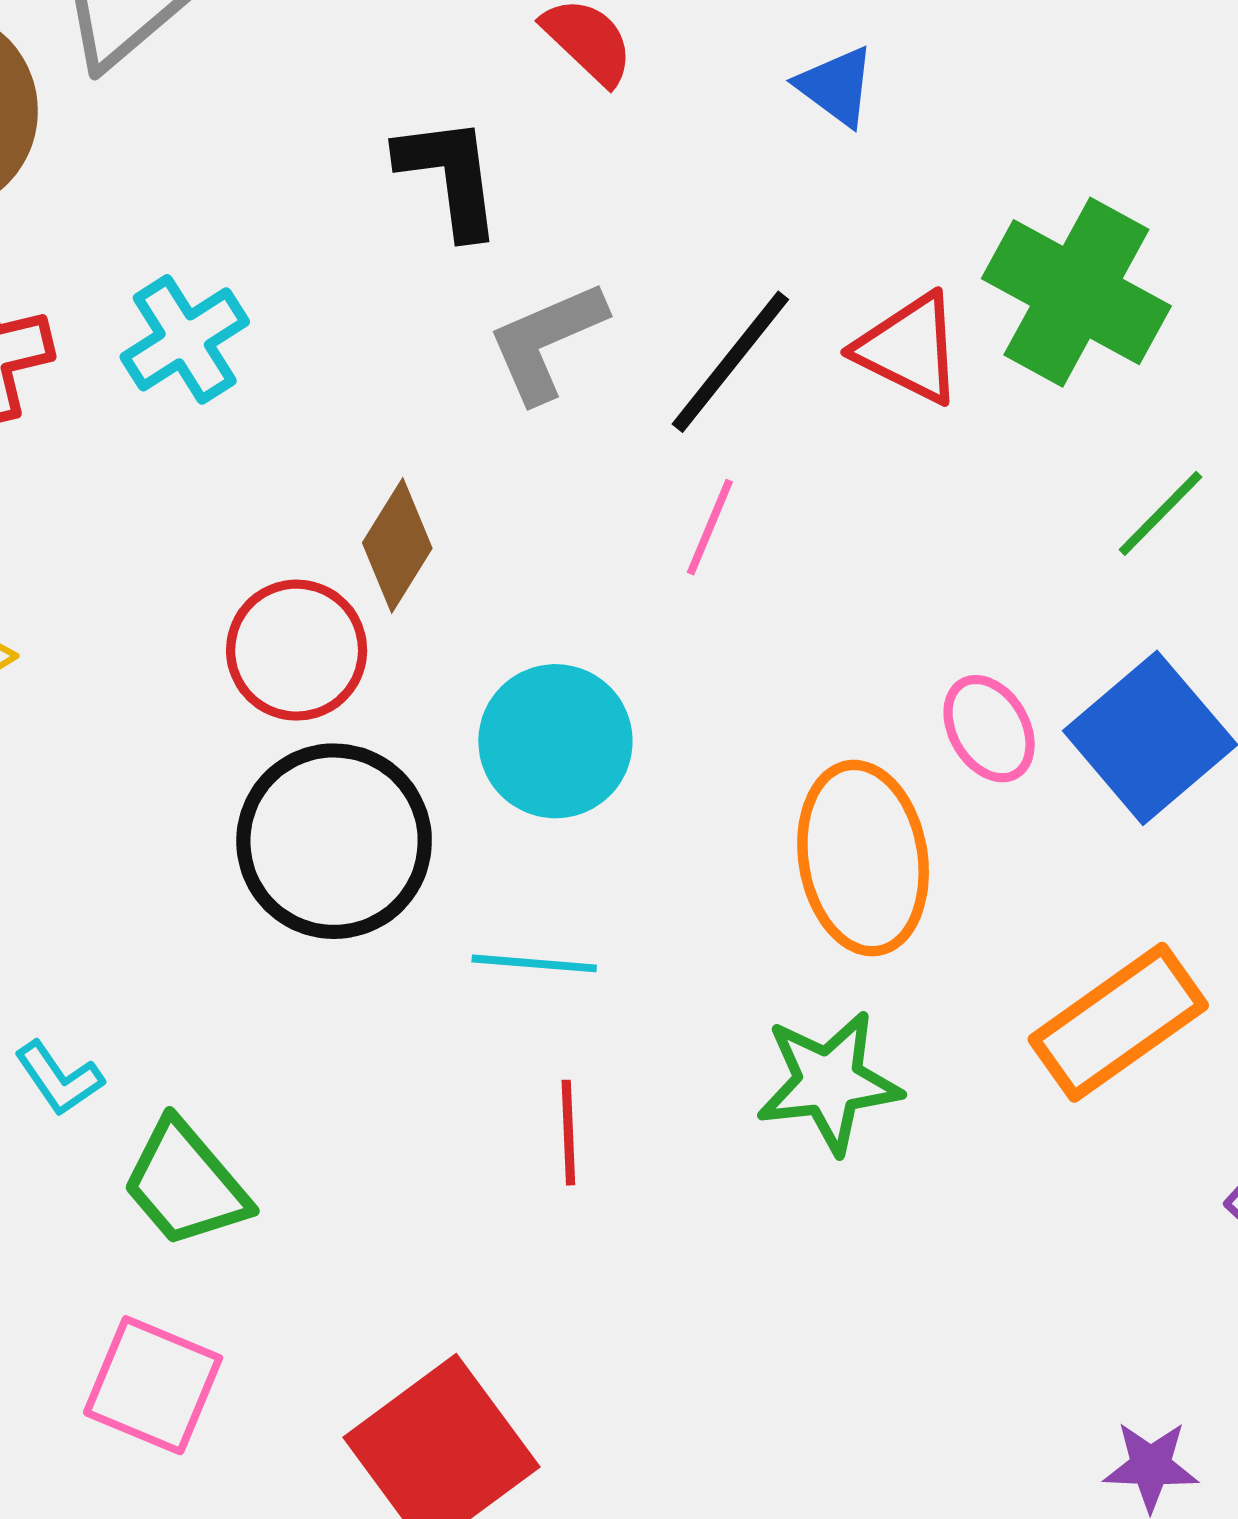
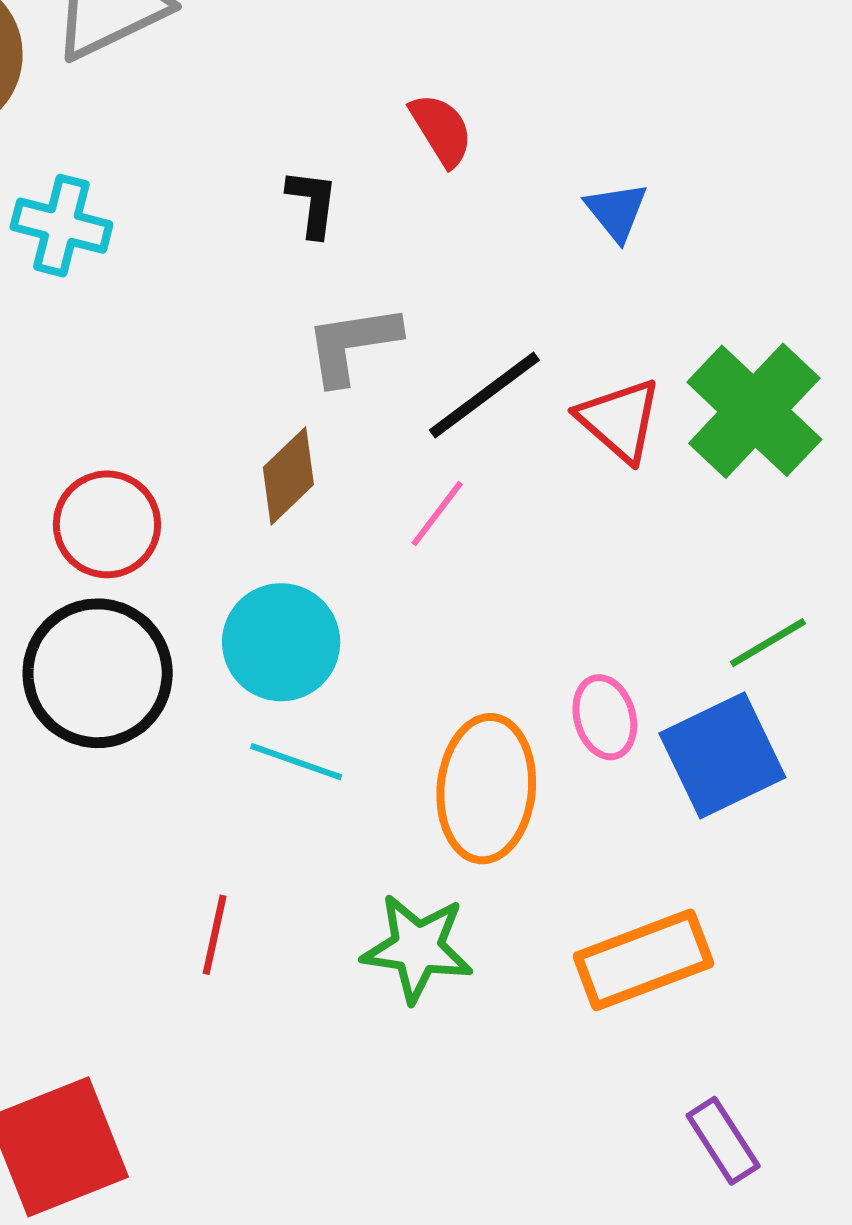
black L-shape: (450, 176) -> (312, 203), size x0.7
cyan cross: (185, 339) -> (61, 226), moved, turned 32
green line: (1160, 513) -> (768, 643), moved
brown diamond: (397, 546) -> (288, 476), moved
cyan line: (534, 963) -> (296, 762), moved

